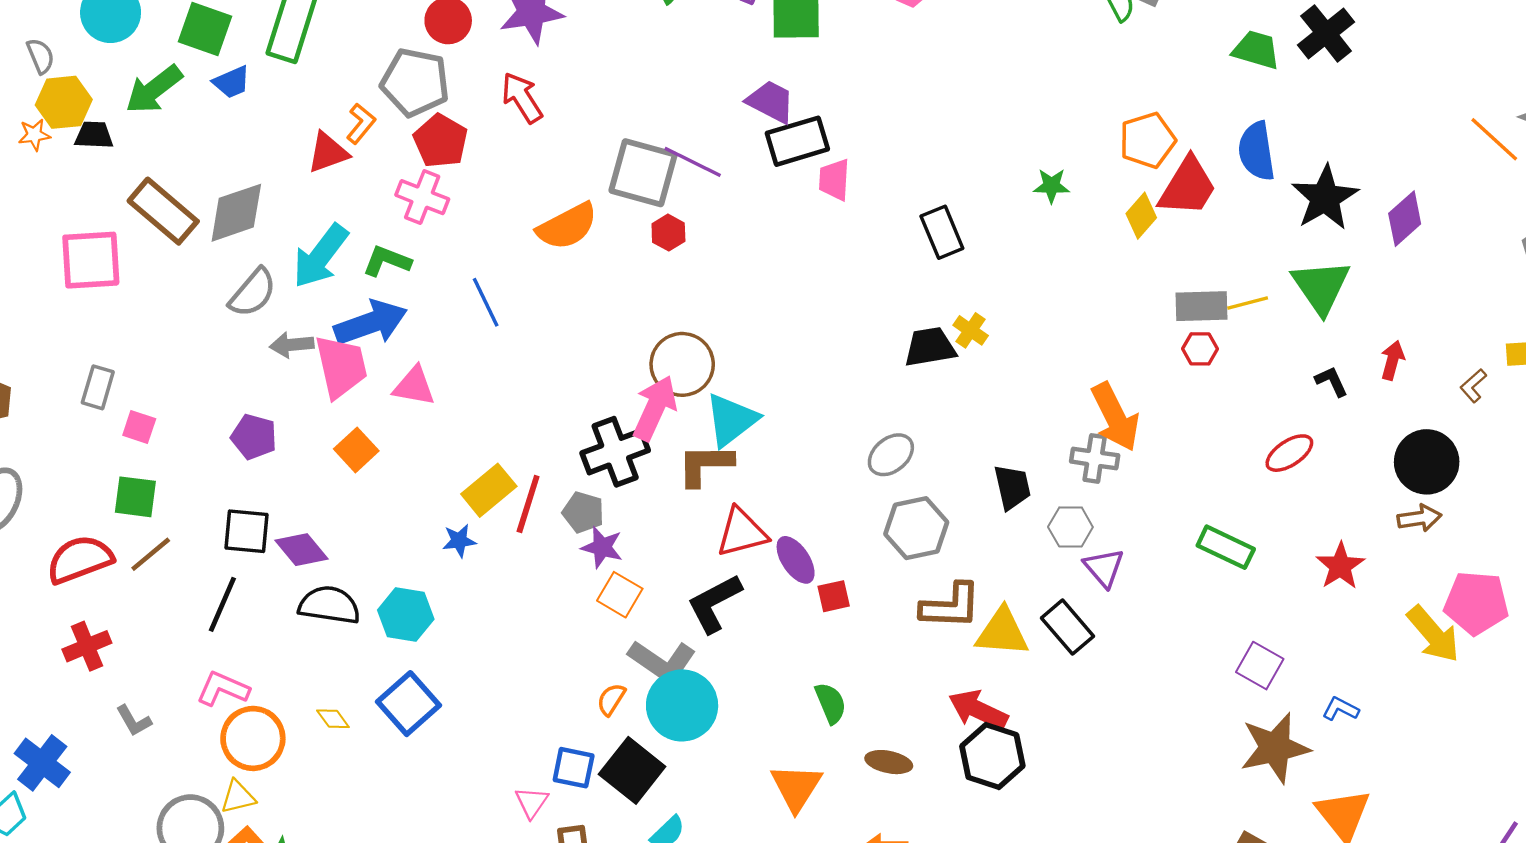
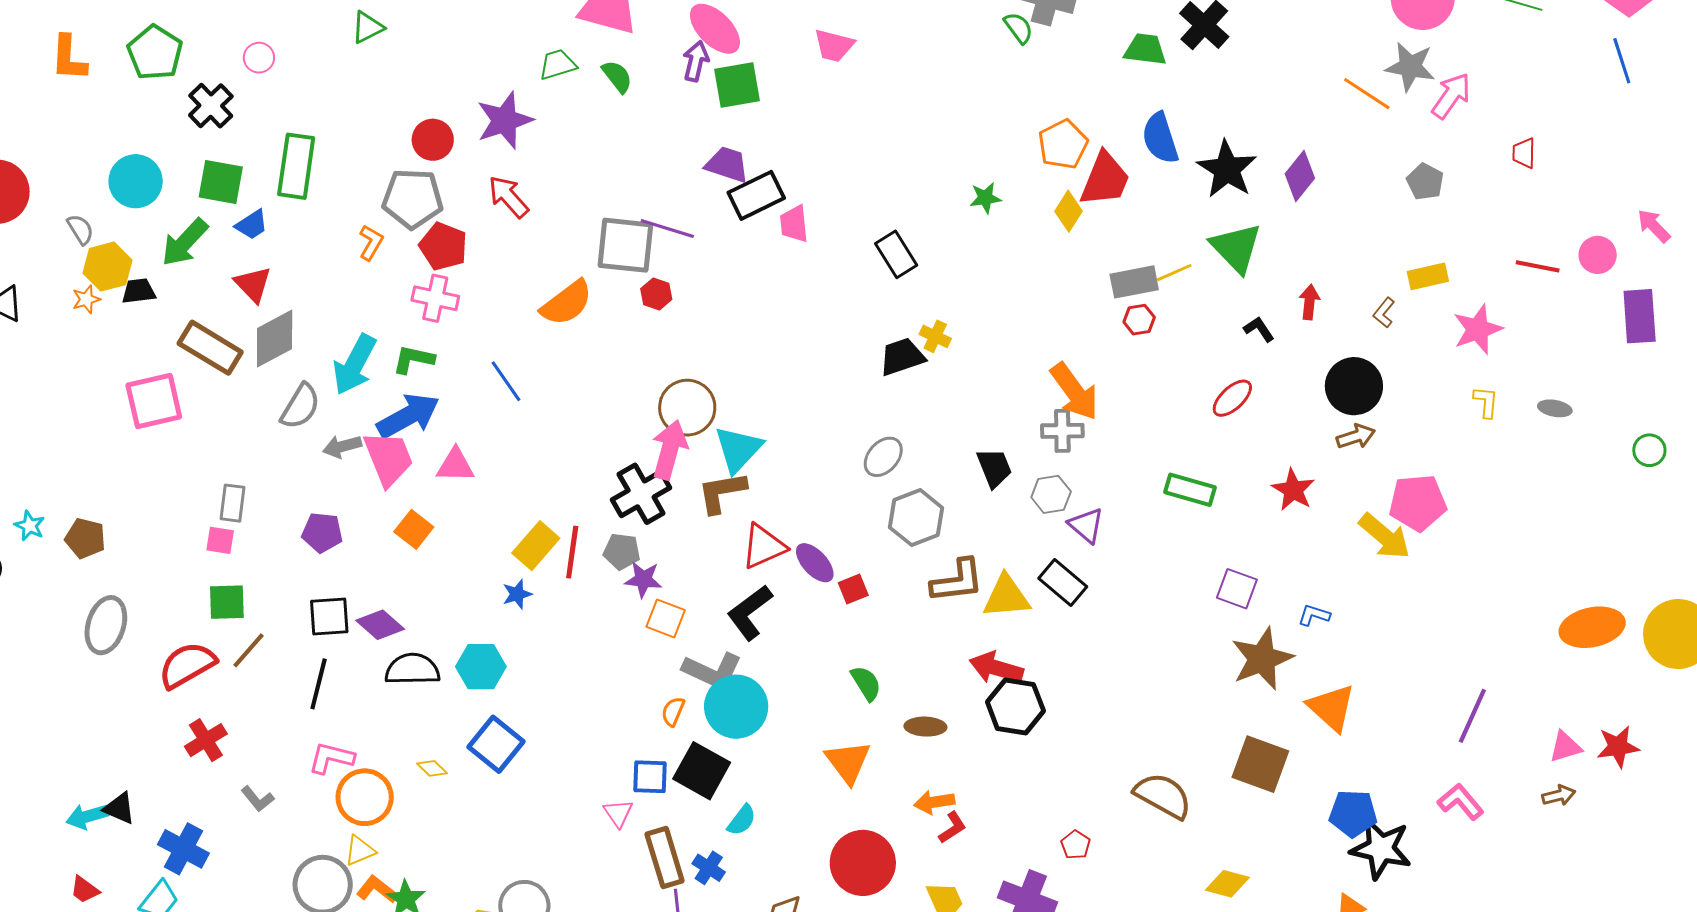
red triangle: (328, 153) -> (253, 284), moved, turned -45
gray rectangle: (98, 387) -> (233, 503), moved

